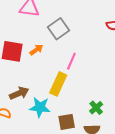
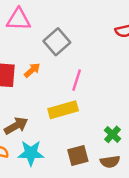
yellow rectangle: (58, 84) -> (63, 110), turned 55
cyan star: (40, 107) -> (31, 153), moved

